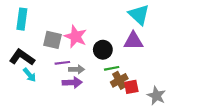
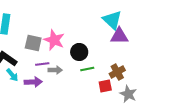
purple triangle: (133, 41) -> (119, 36), moved
brown cross: (119, 80) -> (117, 72), moved
purple arrow: (72, 83) -> (33, 82), moved

